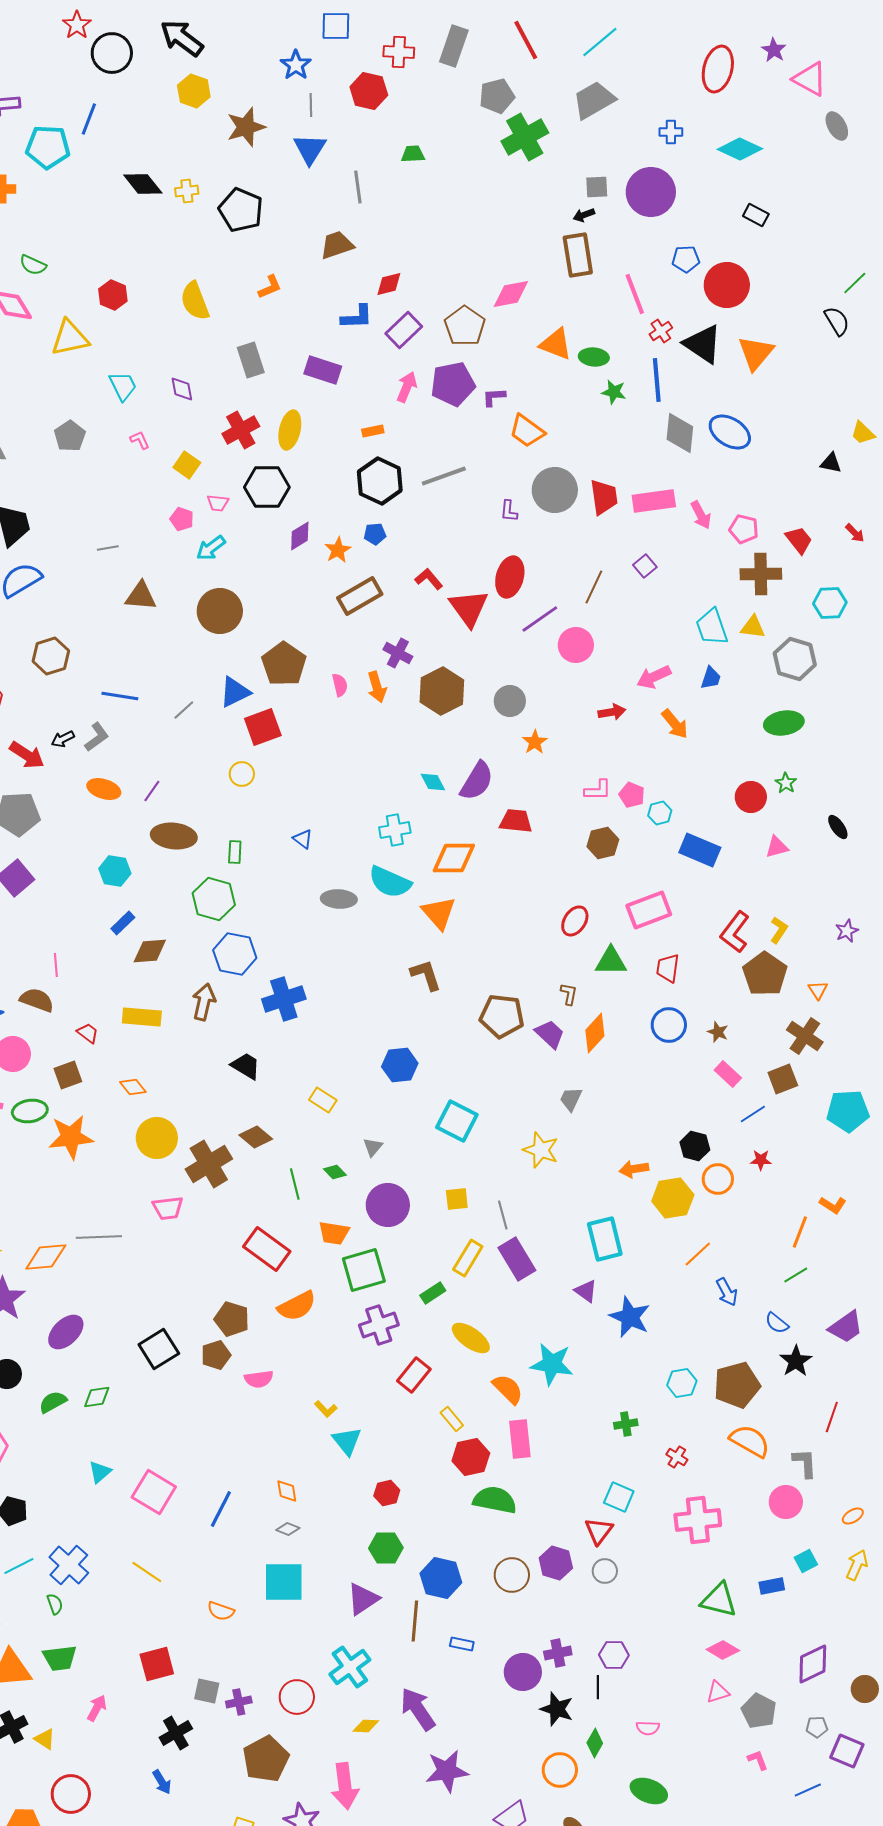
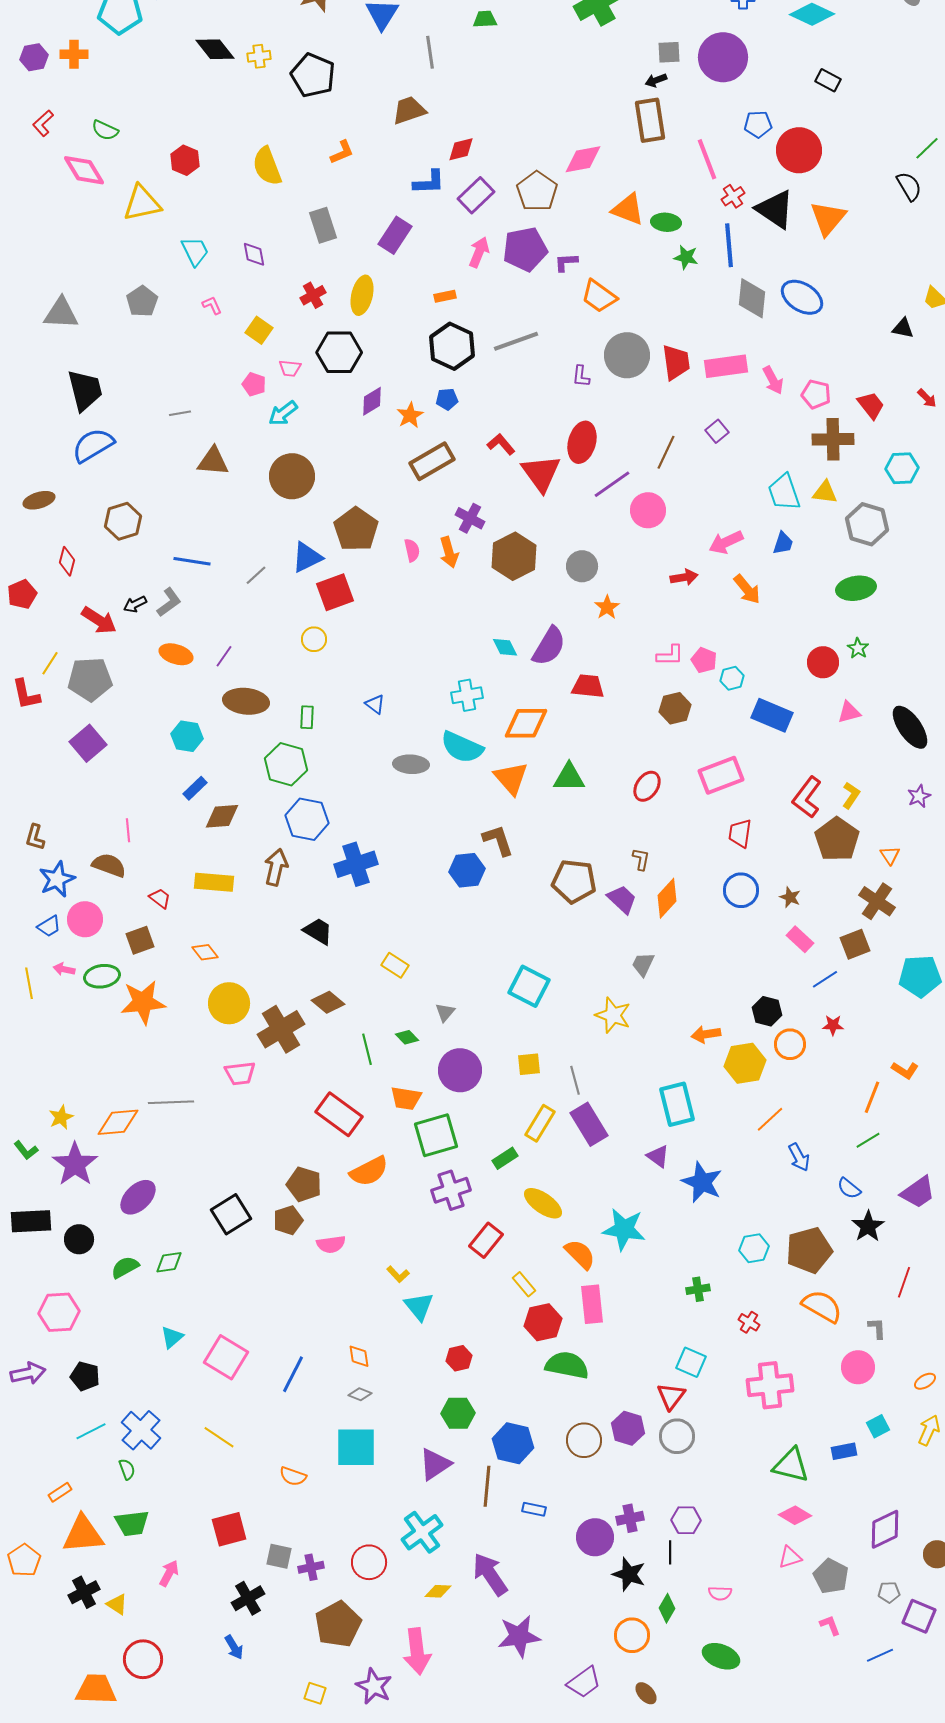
purple rectangle: (323, 370) -> (395, 235), turned -75
red cross: (241, 430) -> (313, 295), size x0.7
black ellipse: (838, 827) -> (910, 727), moved, size x1.8
green triangle: (611, 961) -> (569, 777), moved
blue hexagon: (400, 1065) -> (467, 870), moved
gray L-shape: (805, 1463) -> (877, 1328), size x0.7
gray circle: (605, 1571) -> (677, 1436), size x1.4

